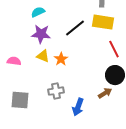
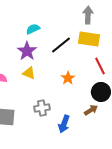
cyan semicircle: (38, 12) -> (33, 29), moved
purple star: (41, 34) -> (27, 51), turned 30
orange star: (61, 59) -> (68, 78), moved

